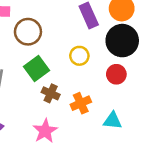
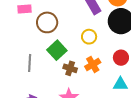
red circle: (116, 74) -> (121, 58), moved
orange cross: (81, 103) -> (93, 64), moved

